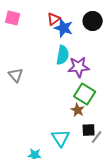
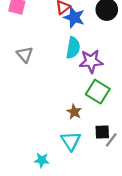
gray triangle: (16, 75) -> (25, 54), moved
brown star: (78, 110) -> (74, 112), moved

